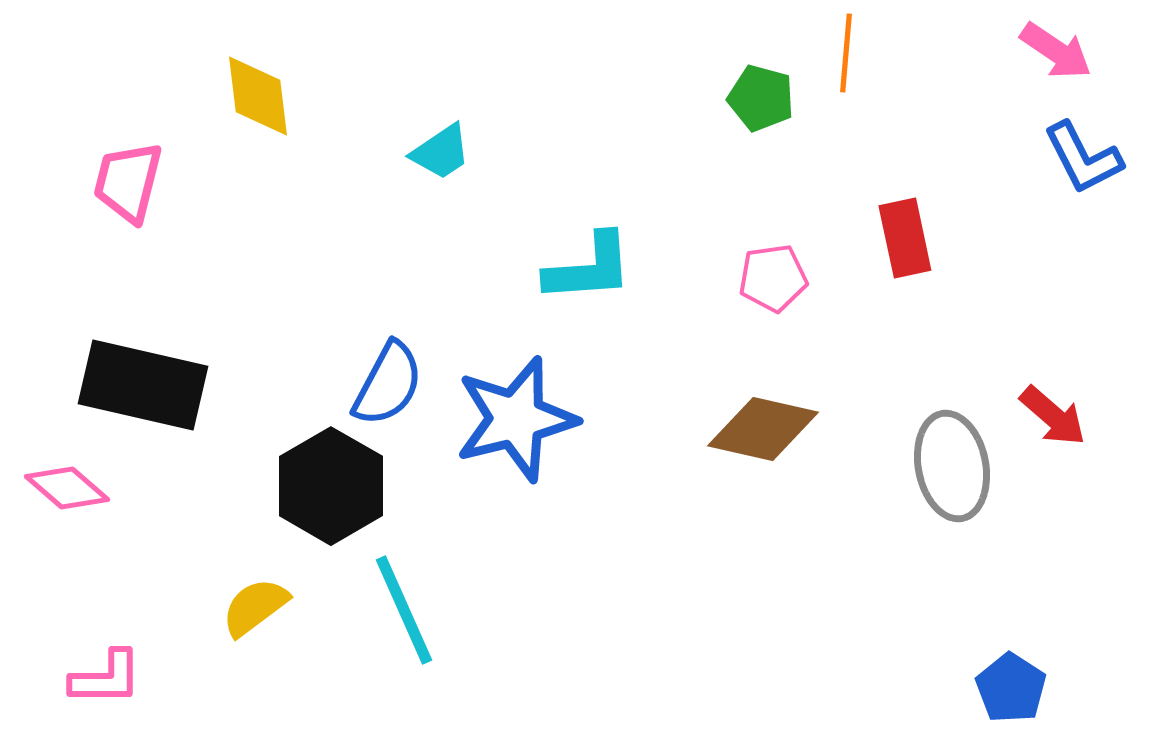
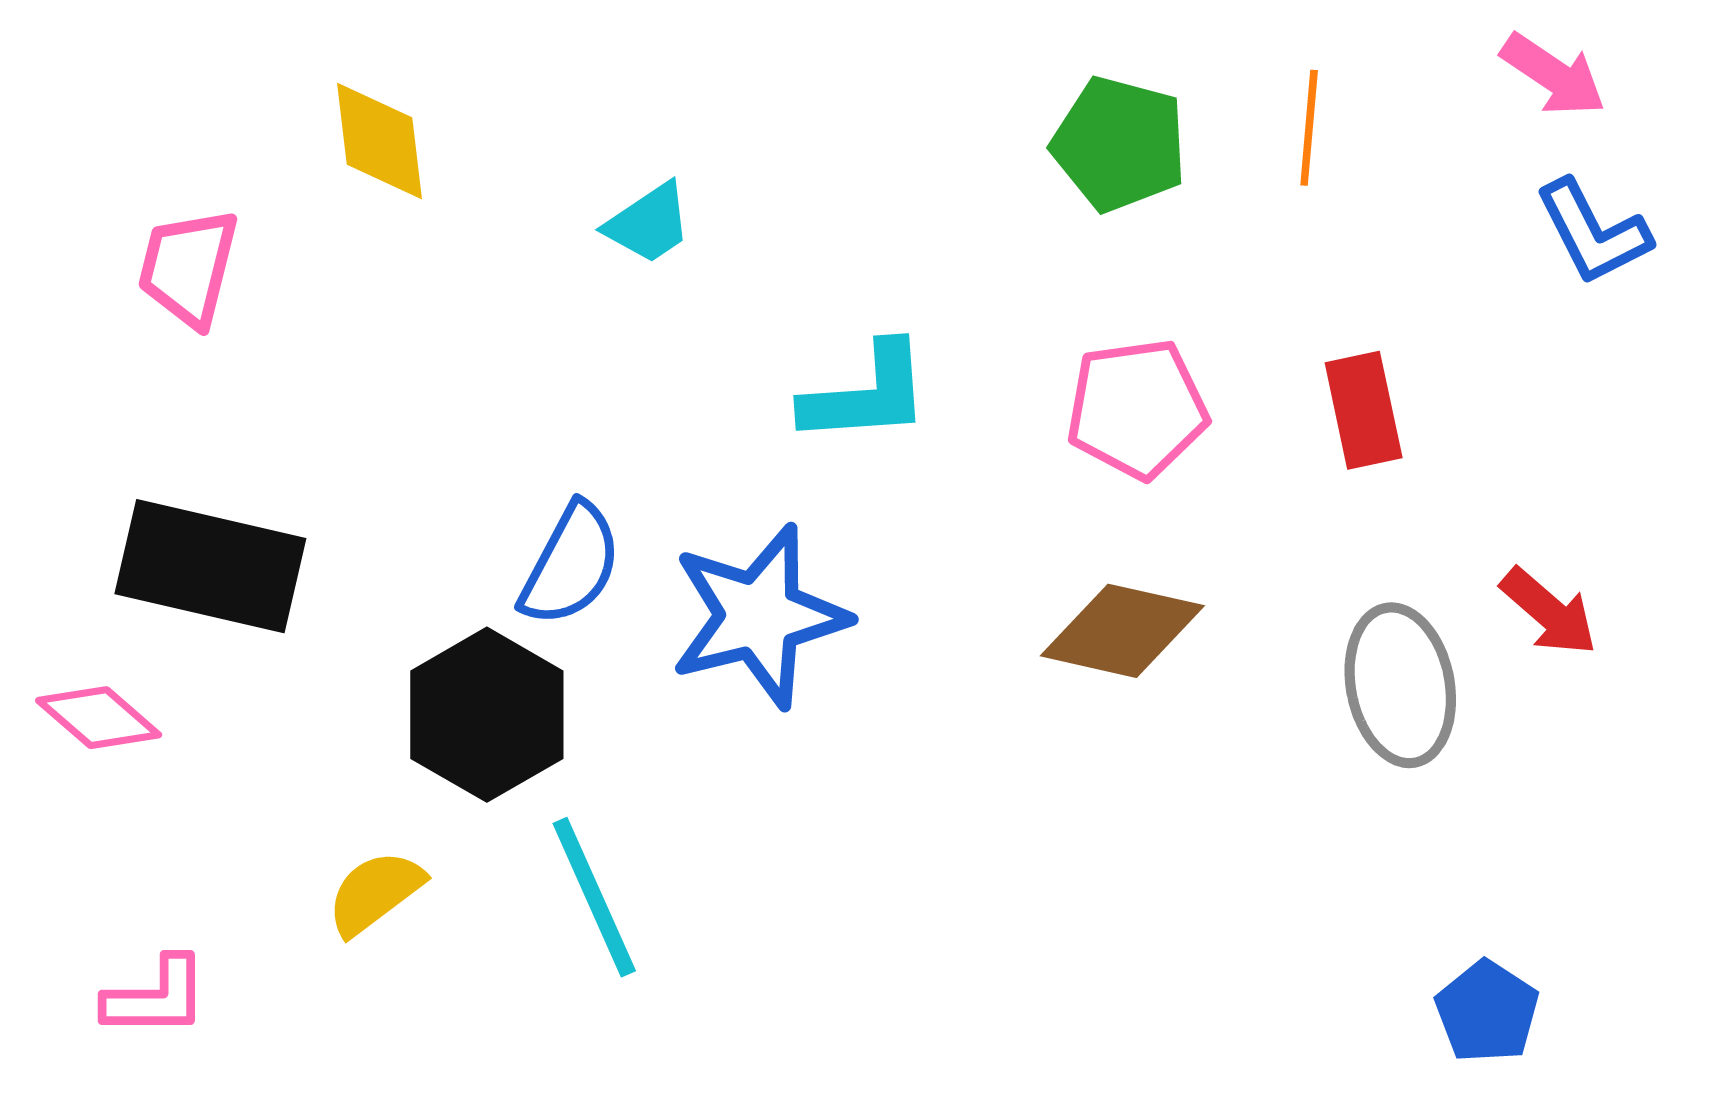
orange line: (846, 53) -> (1309, 128), moved
green pentagon: (761, 98) -> (1119, 144), size x1.4
red rectangle: (905, 238) -> (1364, 410), moved
pink pentagon: (773, 278) -> (1137, 409), size x1.4

